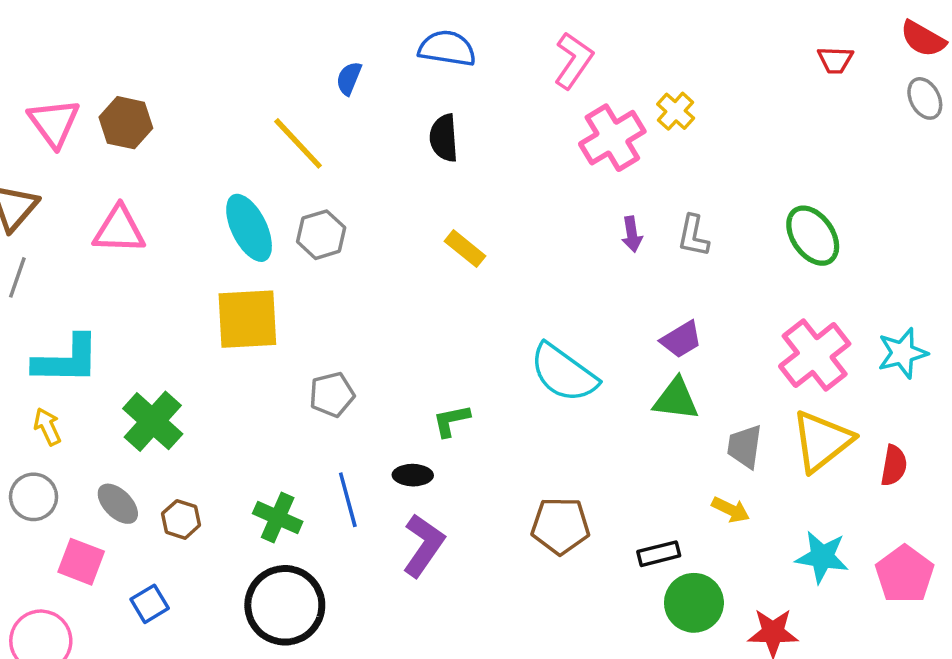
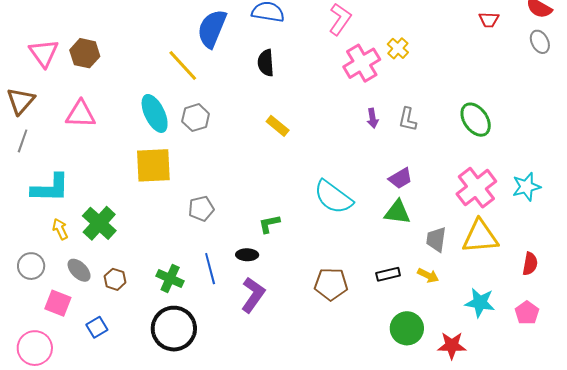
blue semicircle: (349, 78) -> (212, 29), size x2.0
yellow arrow: (47, 427) -> (60, 229), moved
yellow triangle: (822, 441) -> (480, 237), turned 33
red semicircle: (894, 466) -> (530, 264), moved
black rectangle: (659, 554) -> (388, 274), moved
pink pentagon: (905, 574) -> (527, 313), size x0.7

